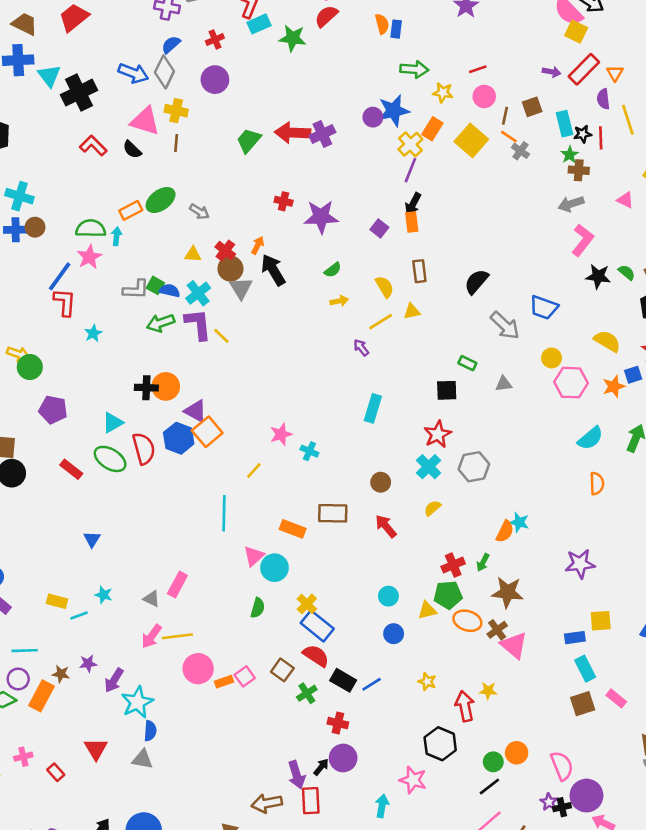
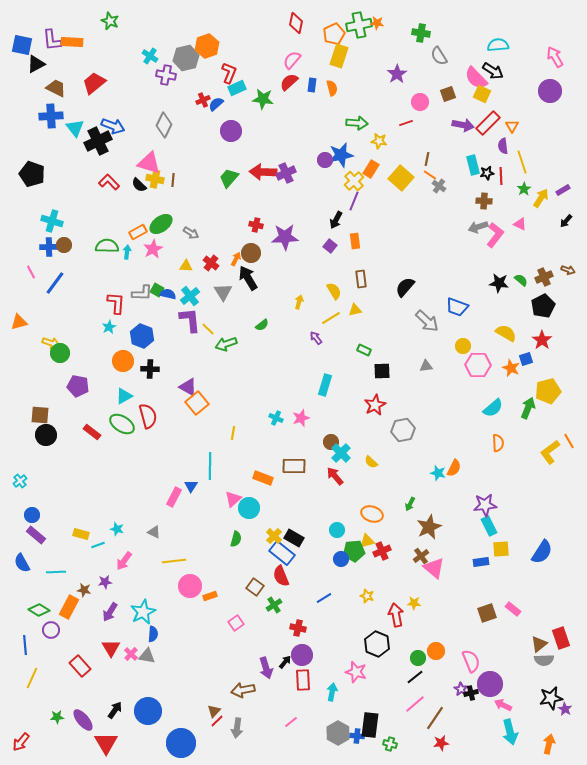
blue rectangle: (396, 29) -> (312, 85), moved
blue semicircle: (171, 45) -> (216, 104), moved
purple arrow: (552, 72) -> (463, 125), size x1.5
blue arrow: (133, 73) -> (113, 126), moved
purple circle: (215, 80) -> (231, 131), moved
pink circle: (484, 96) -> (420, 102), moved
brown square: (532, 107) -> (448, 94), moved
yellow cross: (176, 111) -> (155, 179), moved
green star: (570, 155) -> (524, 189), moved
black arrow: (413, 204) -> (336, 220), moved
pink L-shape: (583, 240) -> (495, 235), moved
pink star: (89, 257) -> (153, 249), moved
brown circle: (230, 269) -> (251, 253), moved
green semicircle: (333, 270) -> (262, 325), moved
blue line: (60, 276) -> (55, 283), moved
yellow arrow: (339, 301) -> (299, 302), turned -64
red L-shape: (65, 302) -> (116, 303), moved
green arrow: (161, 323) -> (226, 344), moved
green rectangle: (467, 363) -> (364, 350), moved
orange circle: (166, 386) -> (123, 361), moved
orange star: (614, 386) -> (511, 368), turned -30
pink star: (281, 434) -> (301, 418), moved
blue hexagon: (179, 438) -> (142, 336), moved
cyan cross: (429, 467) -> (341, 453), moved
yellow line: (254, 471) -> (233, 433), turned -32
yellow semicircle: (432, 508) -> (371, 462), turned -96
orange semicircle: (505, 531) -> (454, 468), moved
blue triangle: (92, 539) -> (191, 486), moved
red cross: (453, 565) -> (382, 551), moved
pink rectangle: (177, 584) -> (174, 497), moved
brown star: (508, 592) -> (429, 527), turned -30
green pentagon: (448, 595) -> (354, 551), moved
orange ellipse: (467, 621) -> (372, 514), moved
pink arrow: (152, 636) -> (124, 561), moved
red semicircle: (316, 656) -> (281, 576), turned -145
cyan rectangle: (585, 669) -> (489, 526), moved
pink square: (245, 676) -> (236, 623), moved
purple circle: (18, 679) -> (51, 630), moved
purple arrow: (114, 680) -> (110, 612), moved
black rectangle: (343, 680) -> (294, 538), moved
pink cross: (23, 757) -> (131, 654), moved, turned -32
red rectangle: (56, 772) -> (80, 666), size x1.5
red rectangle: (311, 801) -> (303, 680), moved

